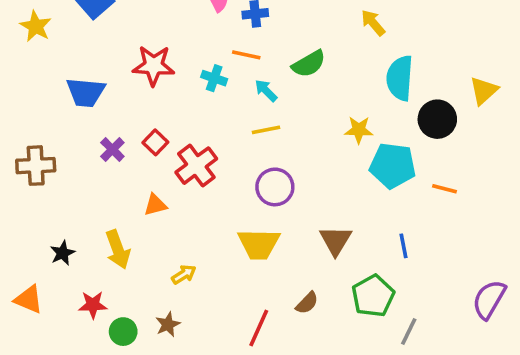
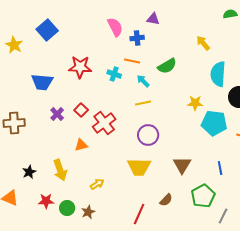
green circle: (123, 332) -> (67, 208), moved

